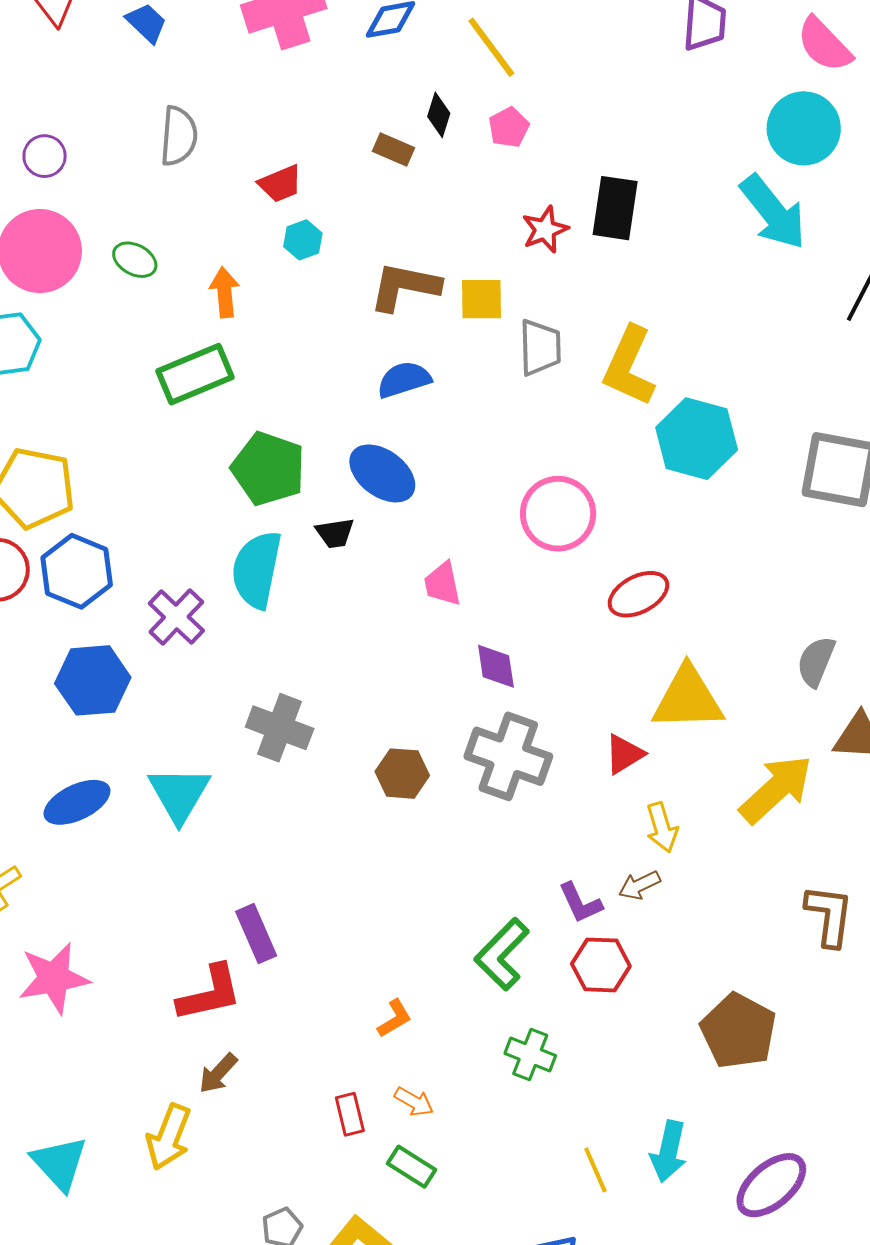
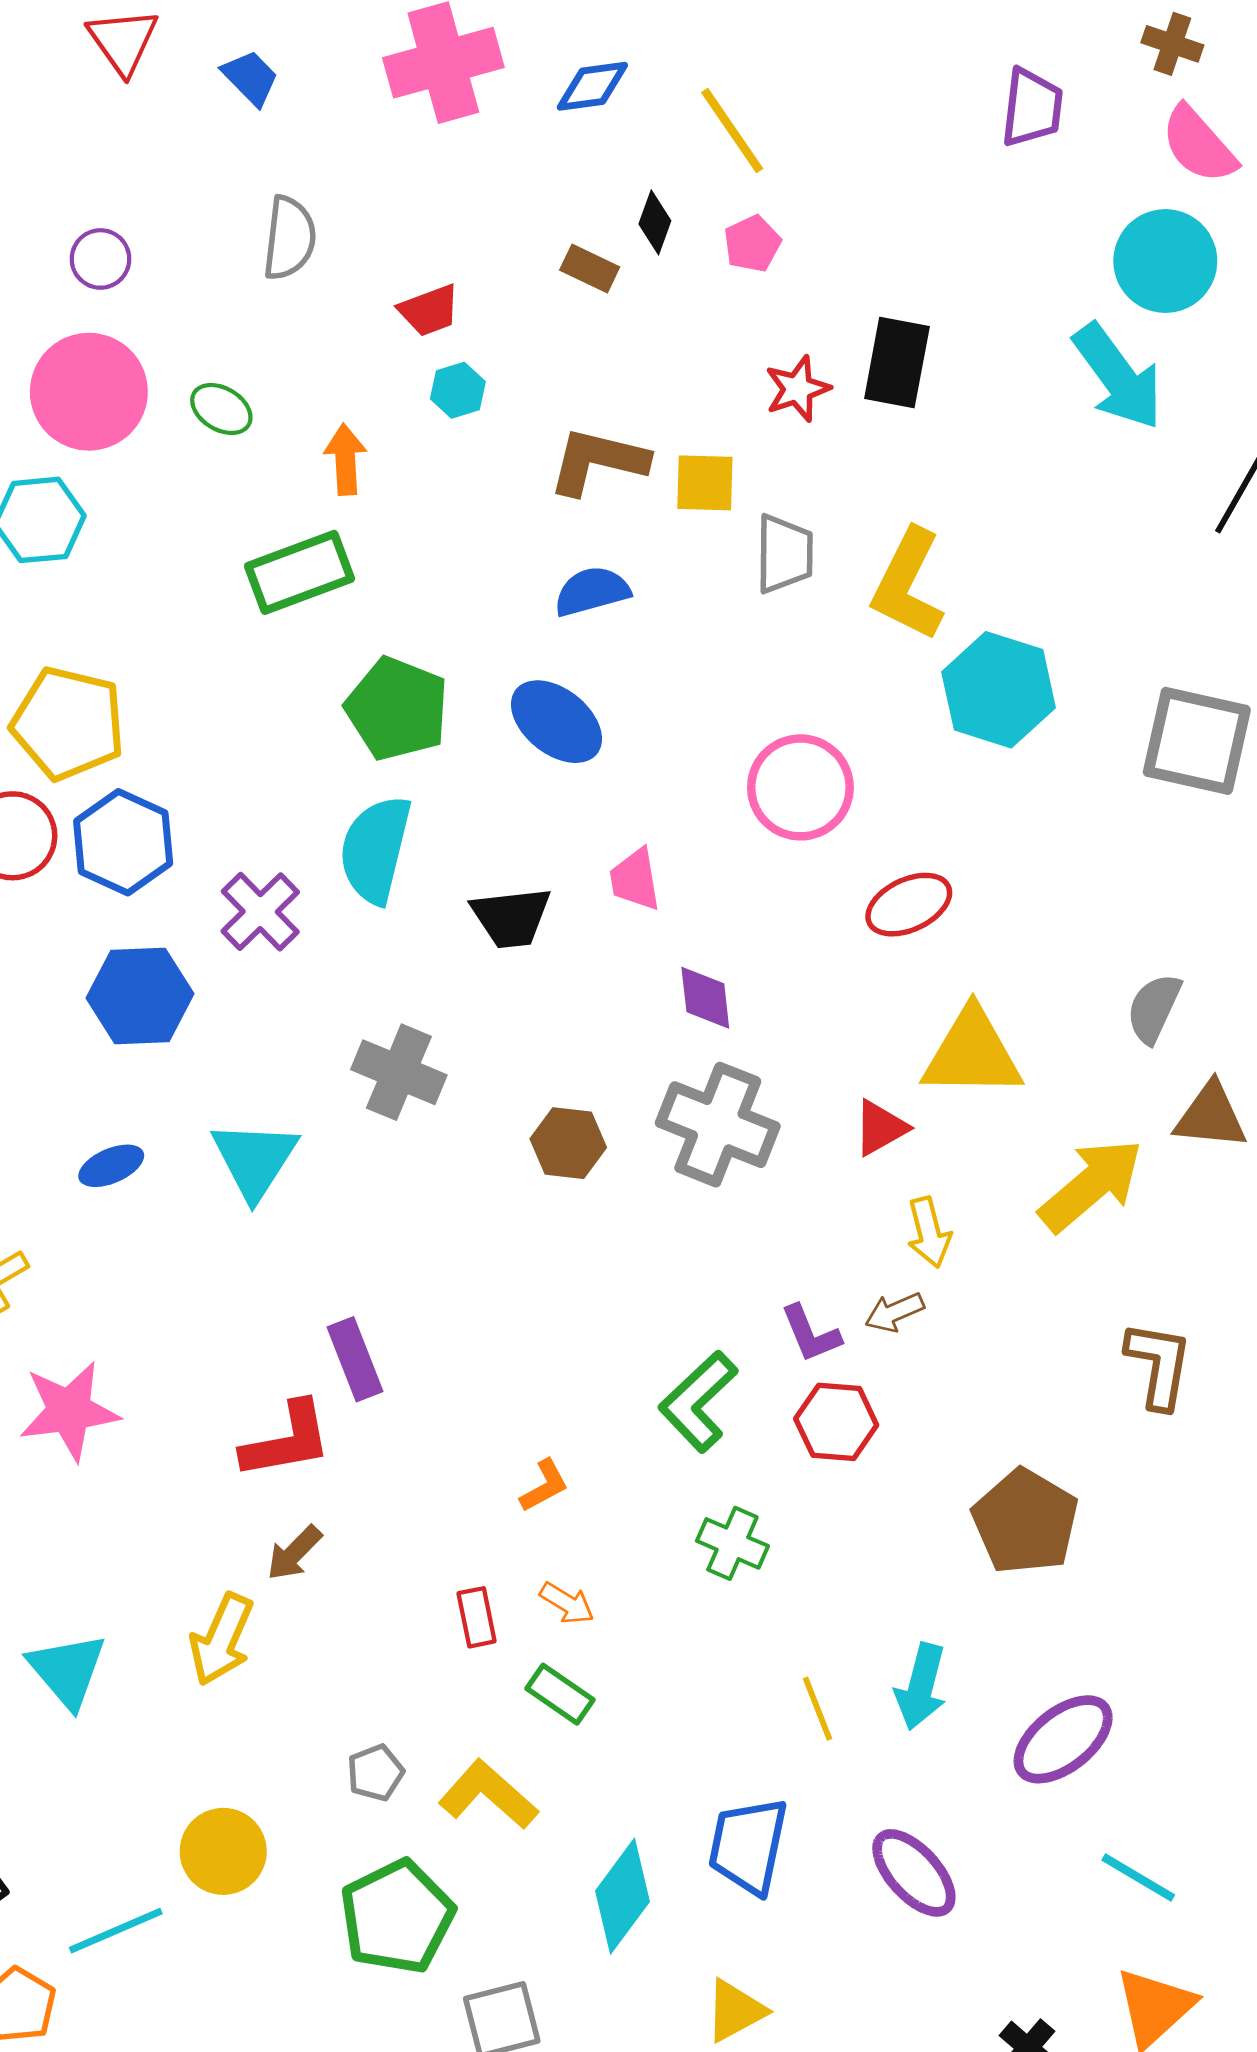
black trapezoid: (335, 533) -> (511, 917), moved, size x1.5
blue ellipse: (77, 802) -> (111, 1166), size x0.7

